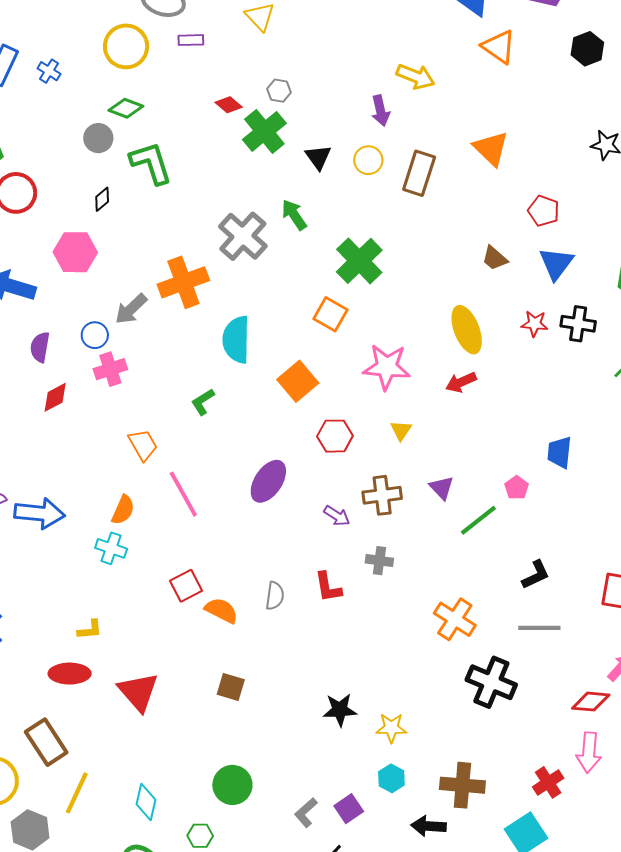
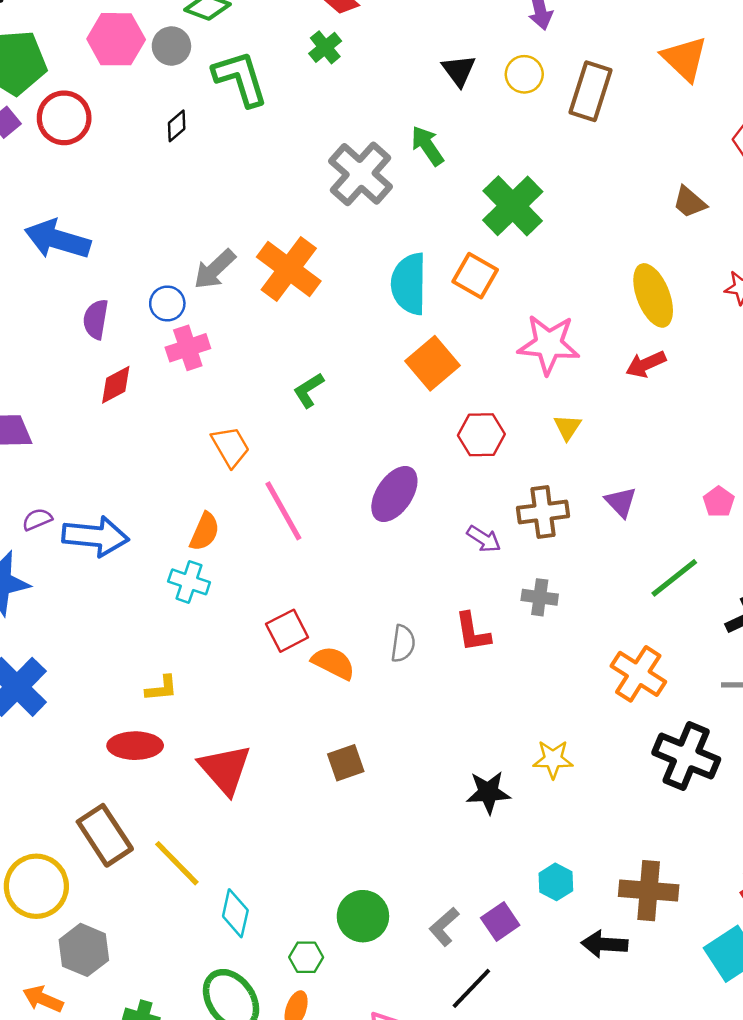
green cross: (264, 131) -> (325, 47), moved, size x0.6
pink hexagon: (75, 252) -> (116, 39), moved
orange cross: (183, 282) -> (289, 269), moved, turned -33
cyan semicircle: (236, 340) -> (409, 284), moved
green line: (478, 520) -> (674, 578), moved
brown square: (231, 687) -> (346, 763), turned -36
yellow star: (391, 728) -> (553, 759), moved
green circle: (232, 785) -> (363, 916), moved
yellow line: (77, 793) -> (177, 863), moved, turned -69

